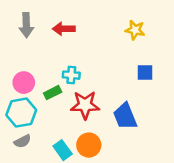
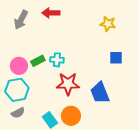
gray arrow: (26, 25) -> (21, 20), turned 30
red arrow: (64, 29) -> (51, 13), moved
green rectangle: (53, 93) -> (38, 61), moved

